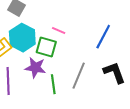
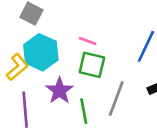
green square: (46, 47) -> (92, 65), moved
purple star: (35, 68) -> (60, 91), turned 30

